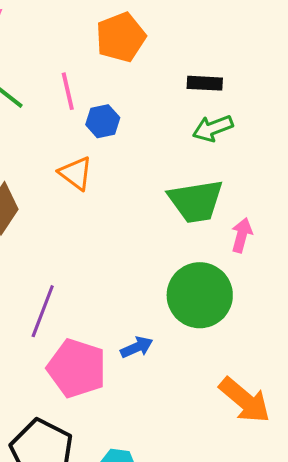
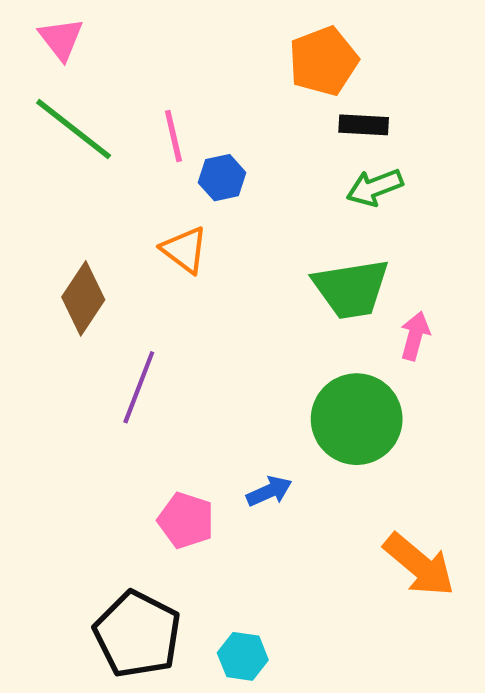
orange pentagon: (121, 37) -> (323, 61), moved
purple line: (43, 311) -> (139, 387), moved
pink pentagon: (77, 368) -> (186, 520), size x0.7

